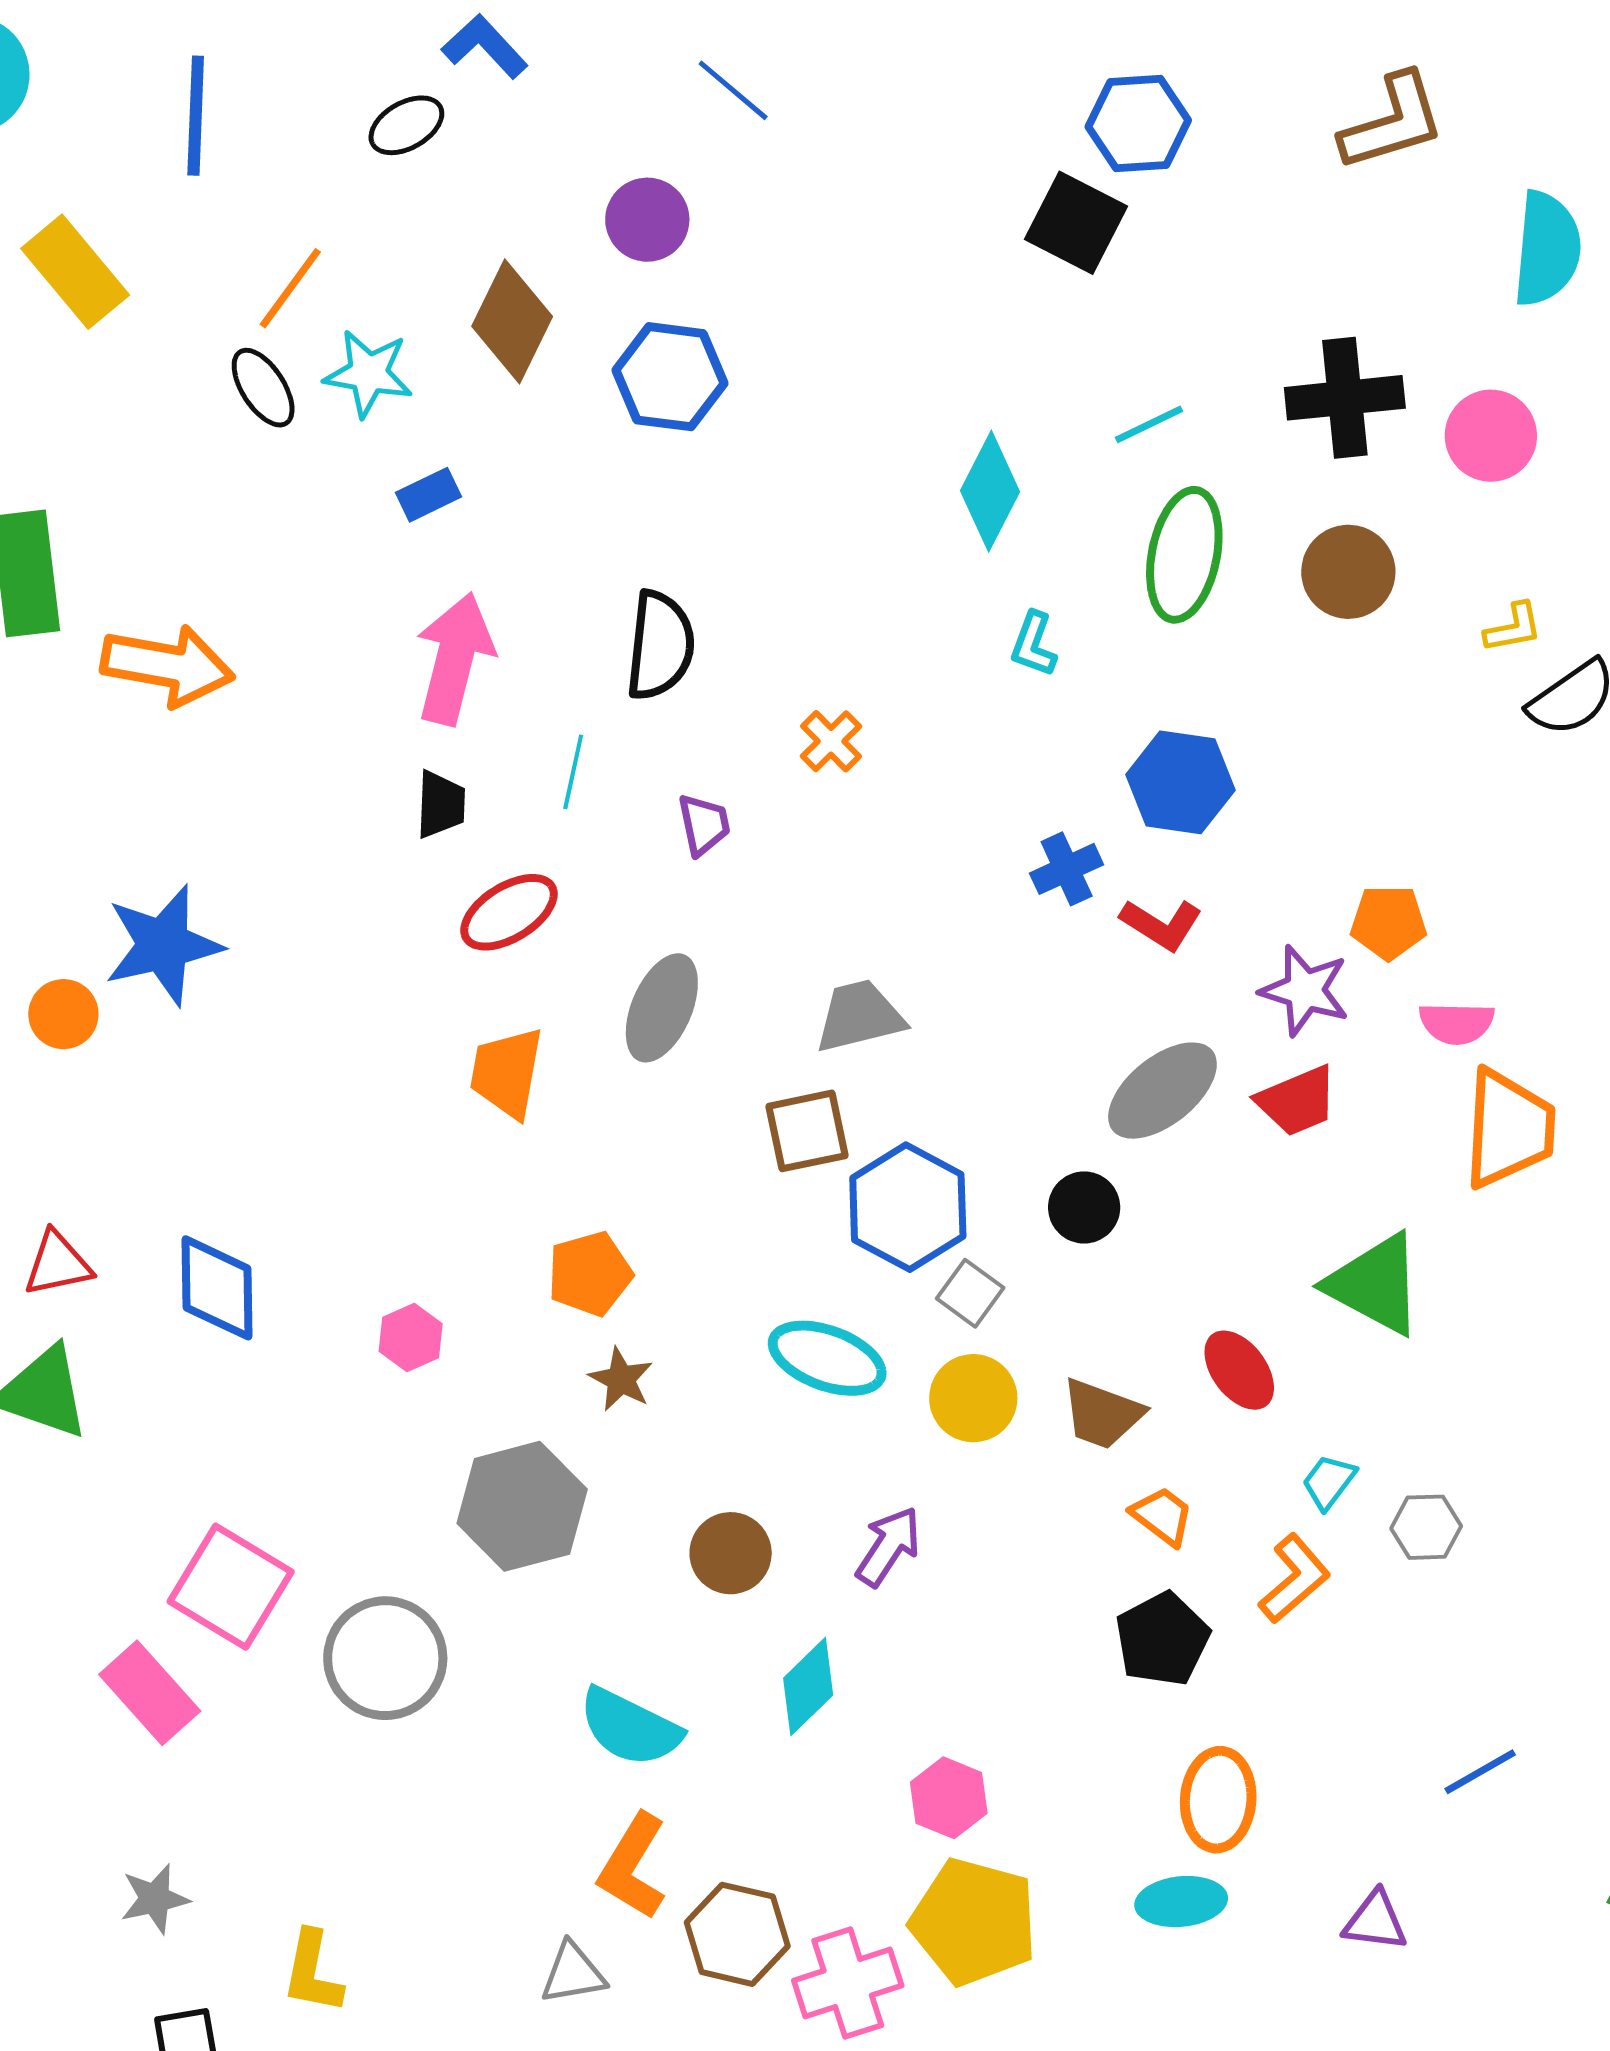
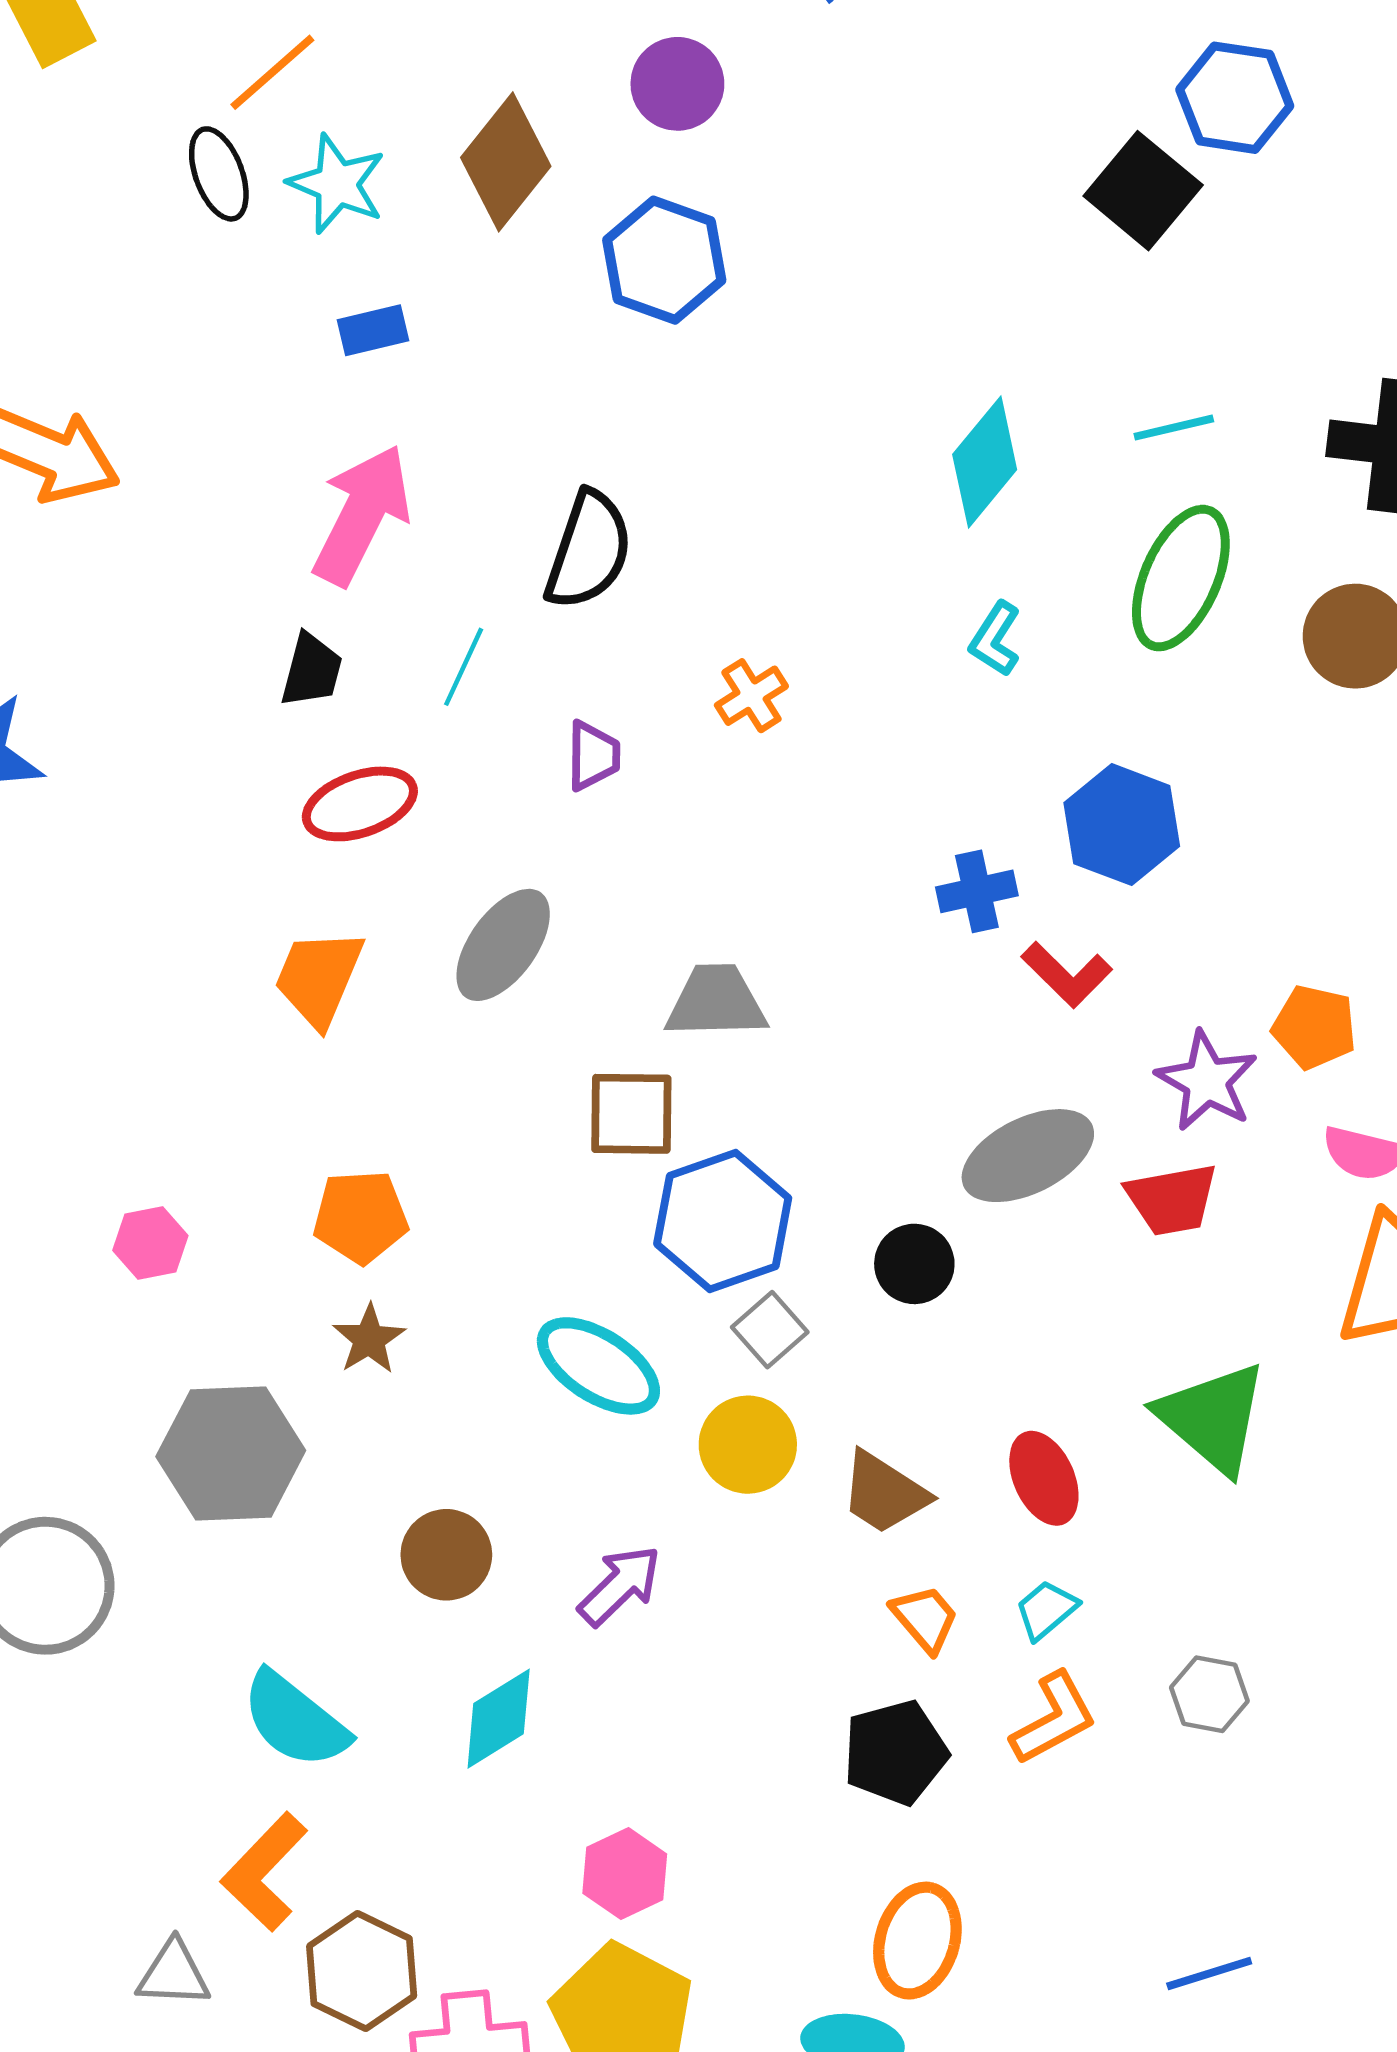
cyan trapezoid: (1329, 1482) -> (1046, 1610), moved

